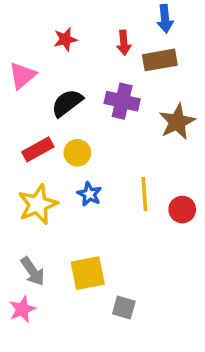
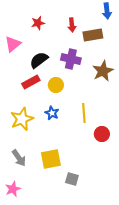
blue arrow: (165, 19) -> (107, 11), moved
red rectangle: (38, 149) -> (31, 82), moved
yellow circle: (77, 153) -> (56, 85), moved
red circle: (182, 210) -> (102, 134), moved
pink star: (22, 309) -> (13, 189), moved

